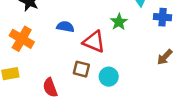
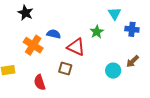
orange cross: (22, 39) -> (33, 45), moved
cyan circle: (109, 77) -> (113, 71), moved

